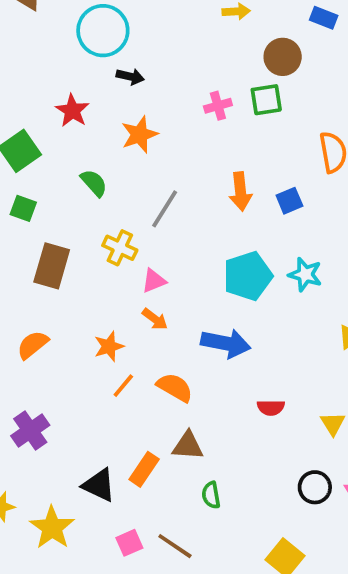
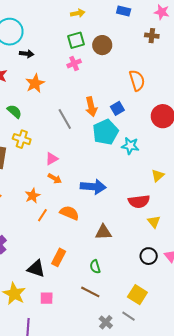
brown circle: (283, 57) -> (102, 45), moved
green square: (266, 100) -> (76, 40), moved
gray line: (165, 209) -> (65, 119), moved, turned -55
yellow cross: (120, 248) -> (22, 139), moved
cyan pentagon: (248, 276) -> (105, 132), moved
red semicircle: (271, 408) -> (139, 201), moved, size x1.5
brown triangle: (188, 446) -> (103, 232), moved
pink square: (129, 543) -> (47, 298), moved, turned 32
brown line: (175, 546) -> (90, 292), moved

